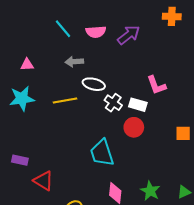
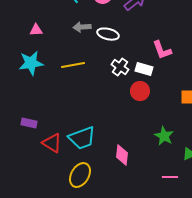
white ellipse: (94, 84) -> (108, 34), moved
cyan trapezoid: (102, 153) -> (82, 138), moved, turned -92
green star: (150, 191) -> (164, 136), moved

